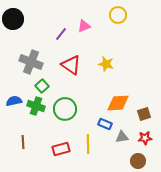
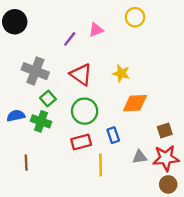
orange diamond: (118, 103) -> (135, 103), moved
green circle: (65, 109) -> (85, 111), moved
blue rectangle: (105, 124) -> (113, 135), moved, turned 48
red star: (145, 138) -> (166, 158), size x1.6
red rectangle: (61, 149) -> (81, 142), moved
brown circle: (138, 161) -> (168, 184), moved

